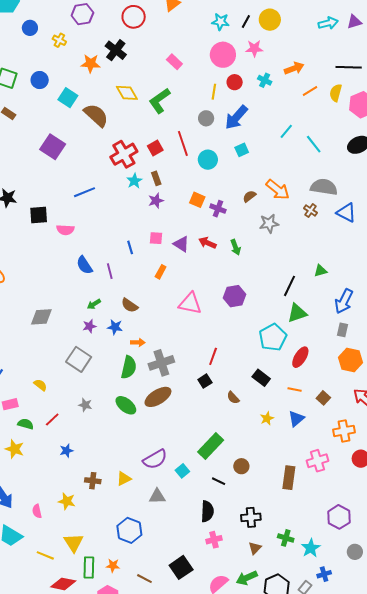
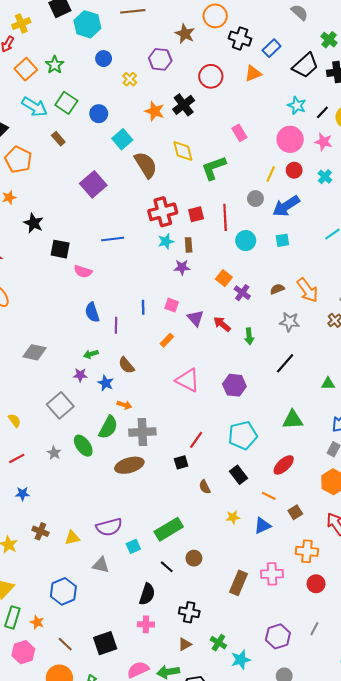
black line: (290, 286) -> (285, 363), moved
cyan pentagon: (273, 337) -> (243, 435), moved
green ellipse: (126, 405) -> (83, 446), moved

